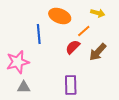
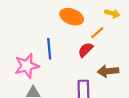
blue line: (39, 34) -> (49, 49), moved
brown arrow: (98, 52) -> (108, 71), moved, turned 42

